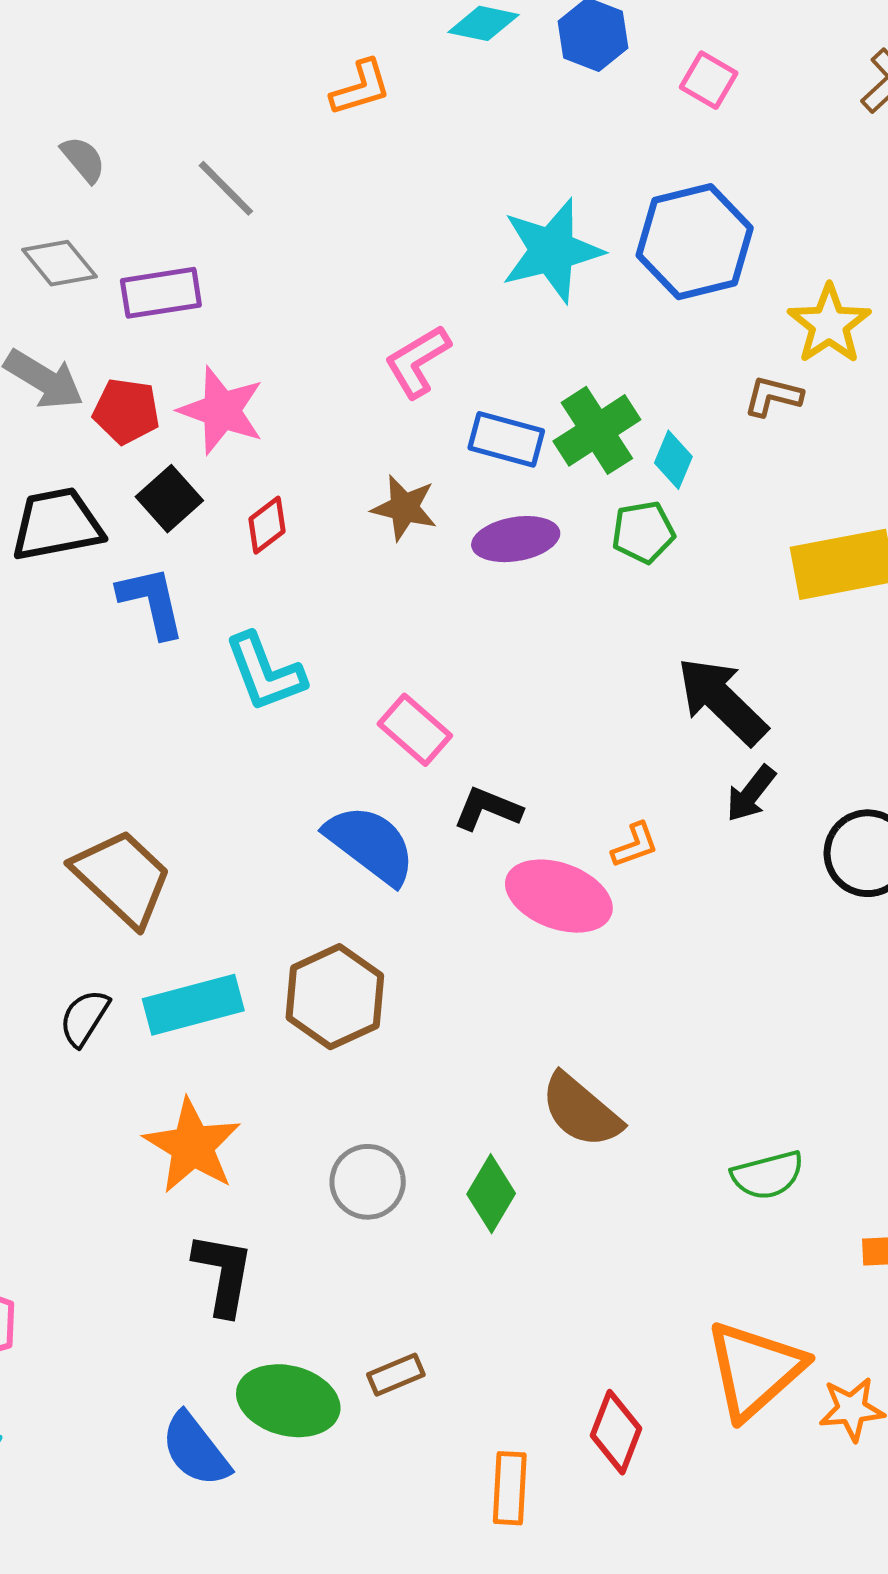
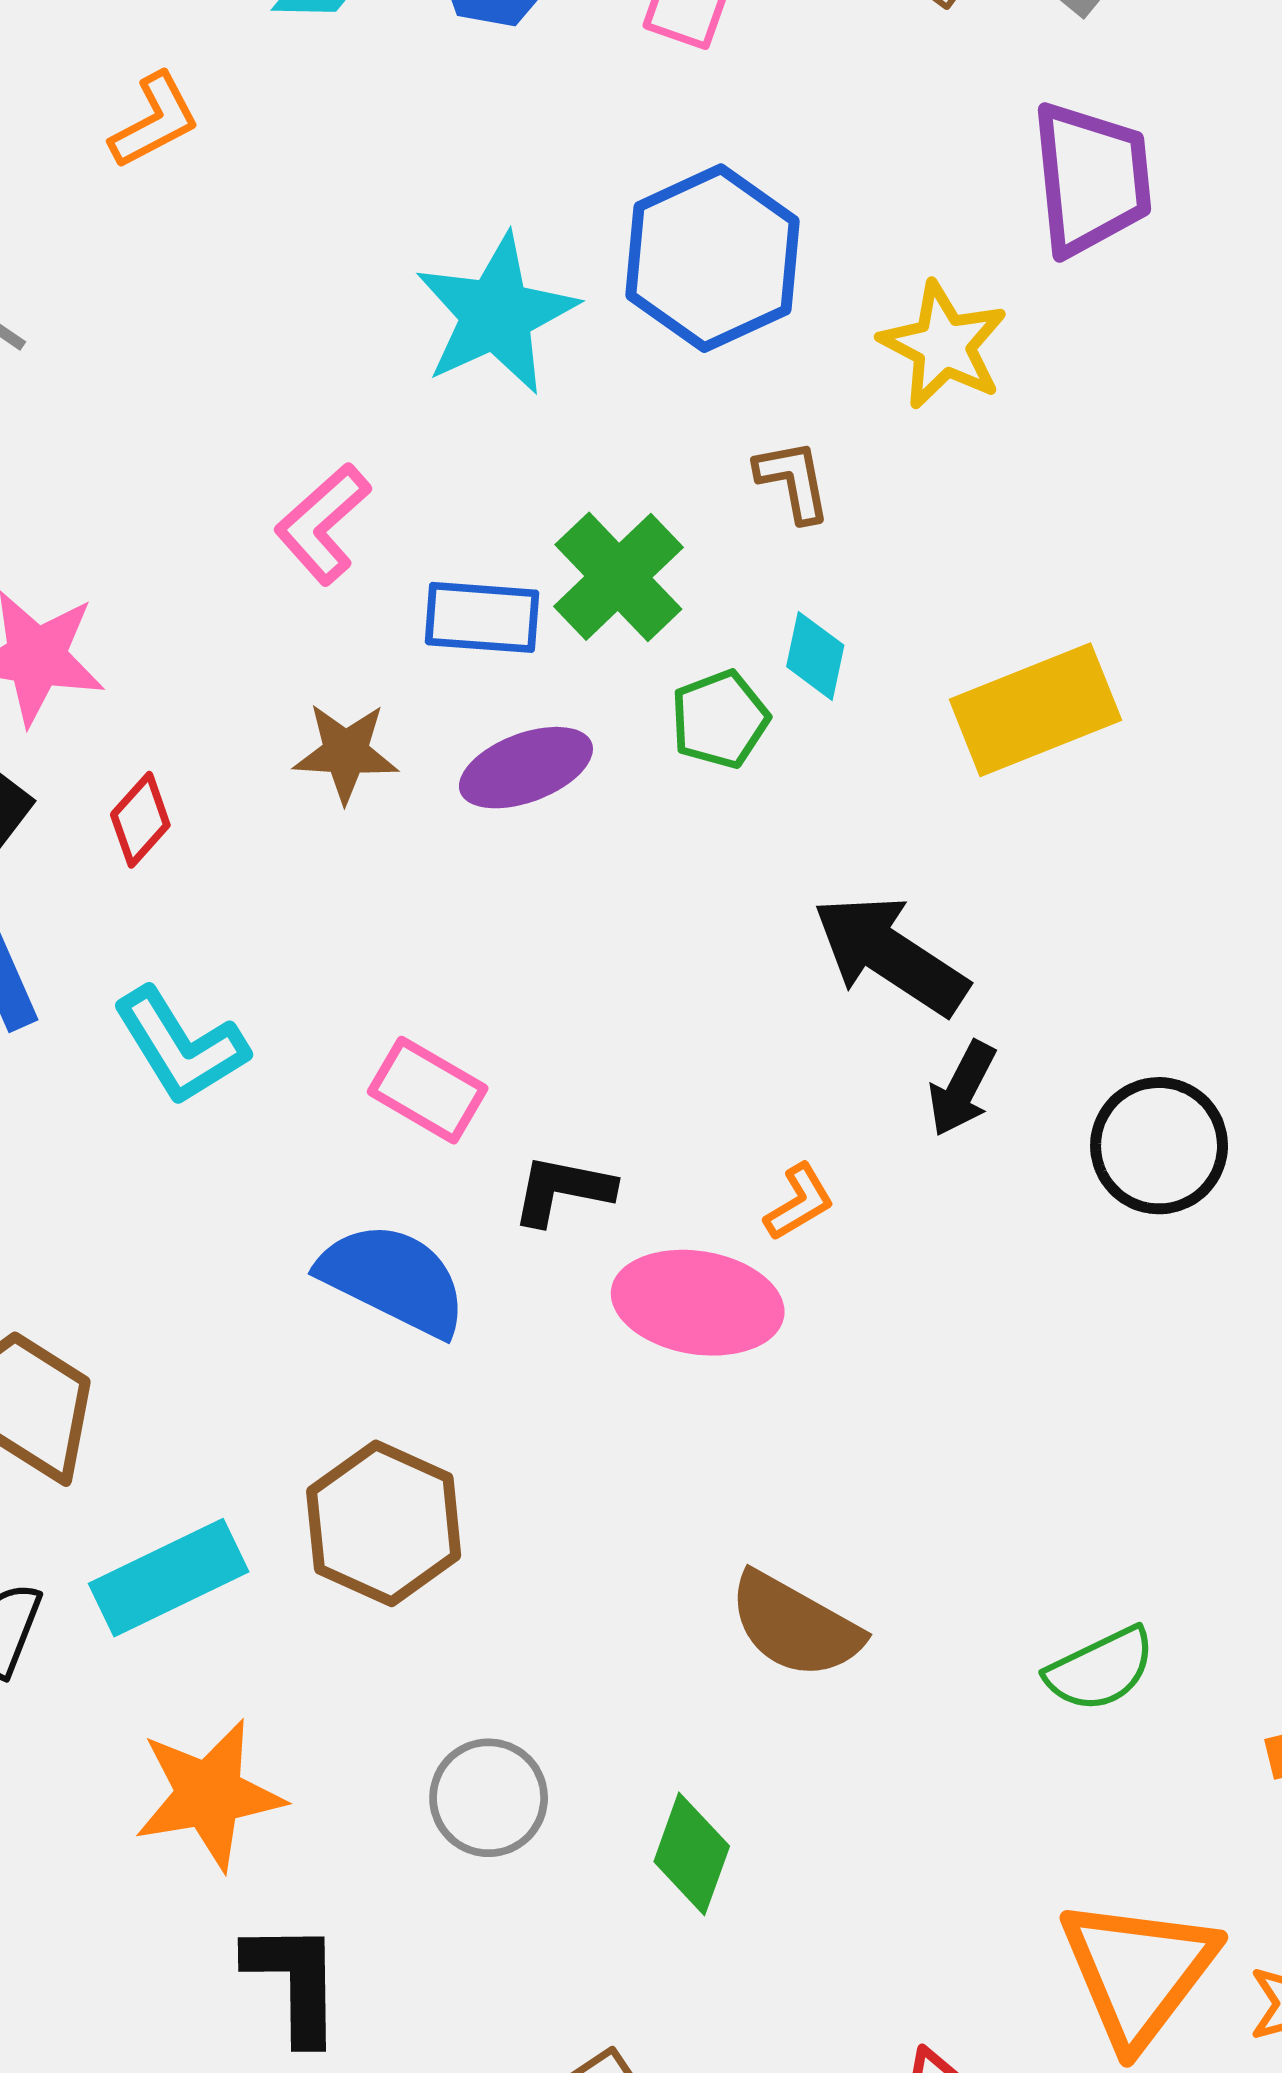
brown L-shape: (773, 396) -> (793, 481), moved, turned 76
cyan diamond: (673, 460) -> (815, 656), moved
orange star: (192, 1146) -> (209, 1795), turned -30
green diamond: (491, 1194) -> (692, 1854), moved

